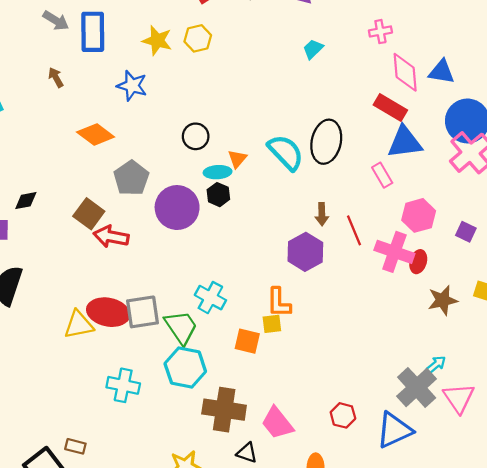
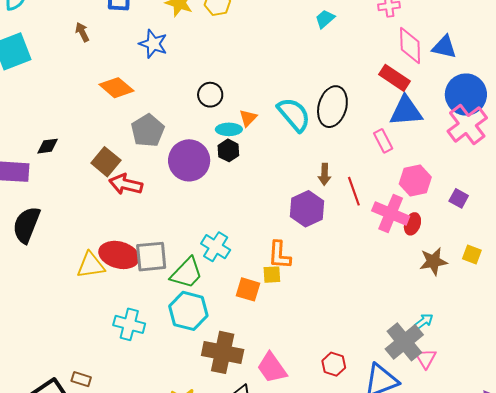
green trapezoid: (181, 327) -> (187, 273), turned 75
pink triangle: (459, 398) -> (426, 358), moved, size x0.7

